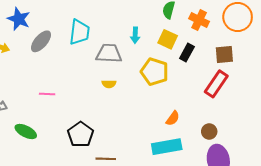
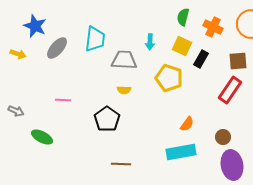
black pentagon: (81, 135) -> (107, 119), moved

